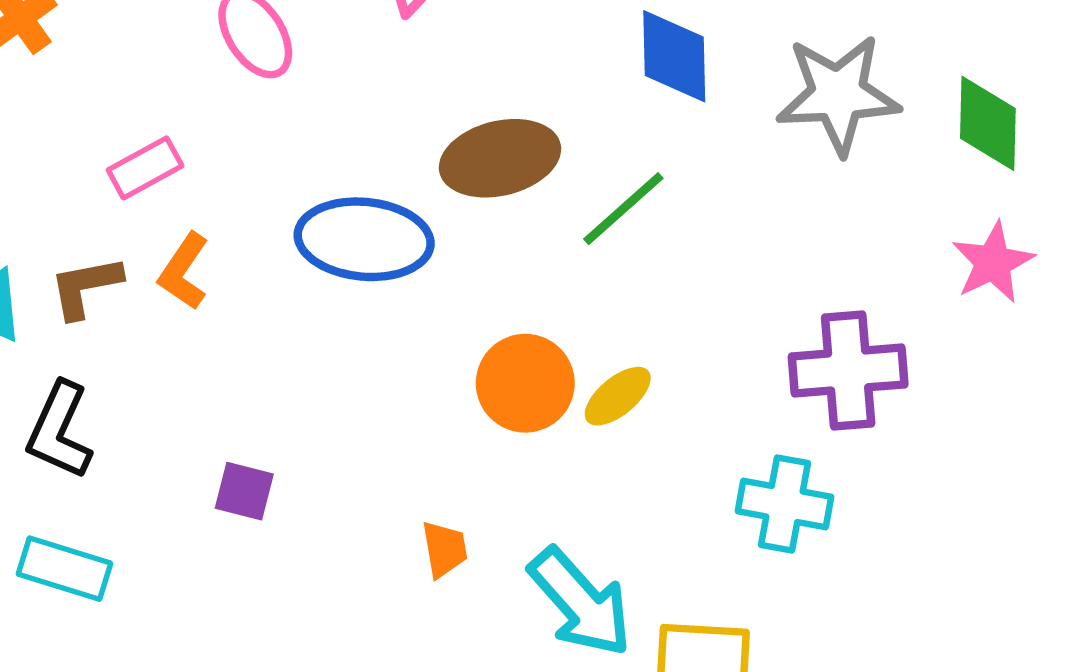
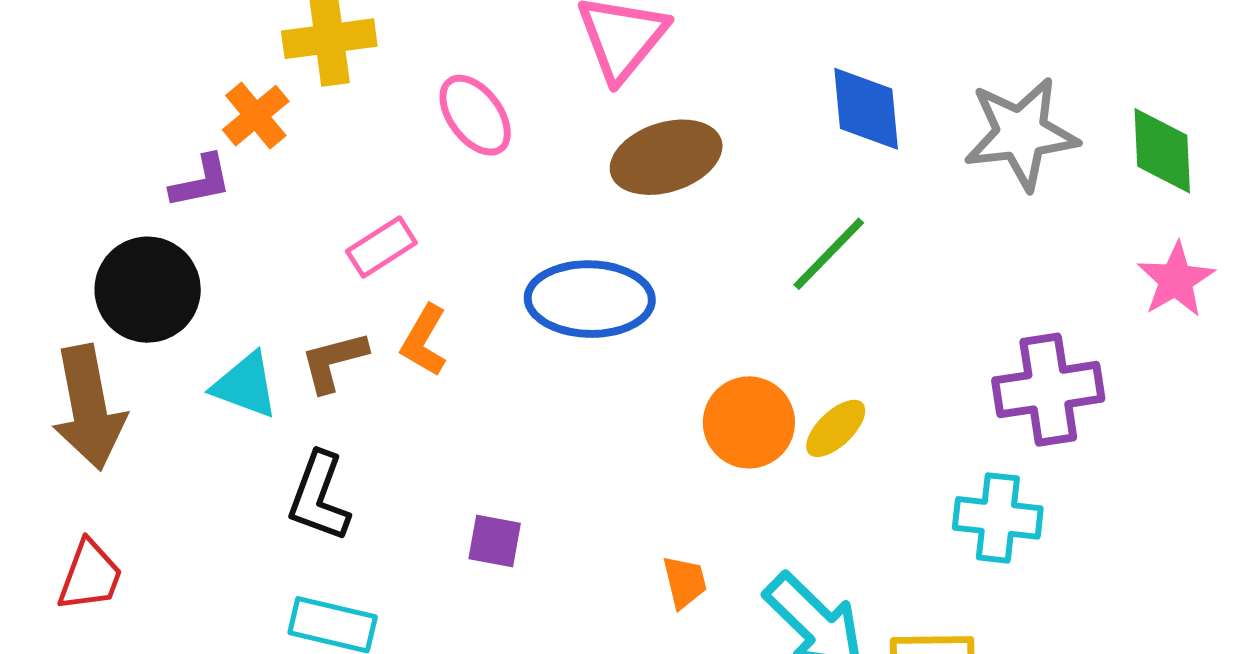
brown ellipse: (500, 158) -> (666, 157), moved

